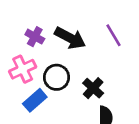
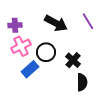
purple cross: (35, 37) -> (15, 25), moved, turned -32

